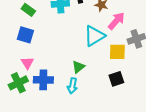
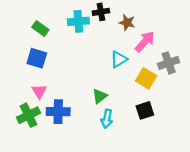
cyan triangle: (94, 36) -> (119, 59), size x0.7
yellow square: (117, 52) -> (146, 78), turned 30
cyan arrow: (72, 86) -> (107, 119), moved

